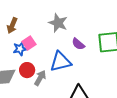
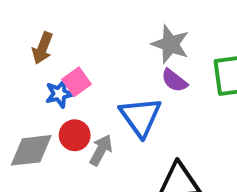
gray star: (58, 23) -> (170, 44), moved
blue triangle: (61, 62) -> (140, 117), turned -50

